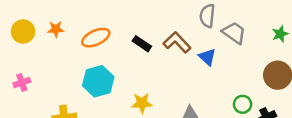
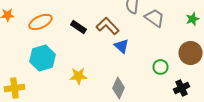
blue triangle: (207, 57) -> (122, 46), moved
green circle: (243, 104) -> (160, 67), moved

